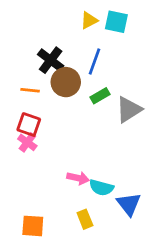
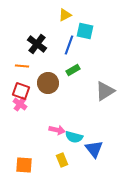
cyan square: (116, 22) -> (85, 31), moved
brown circle: (66, 82) -> (48, 83), moved
gray triangle: (129, 109) -> (105, 91), moved

